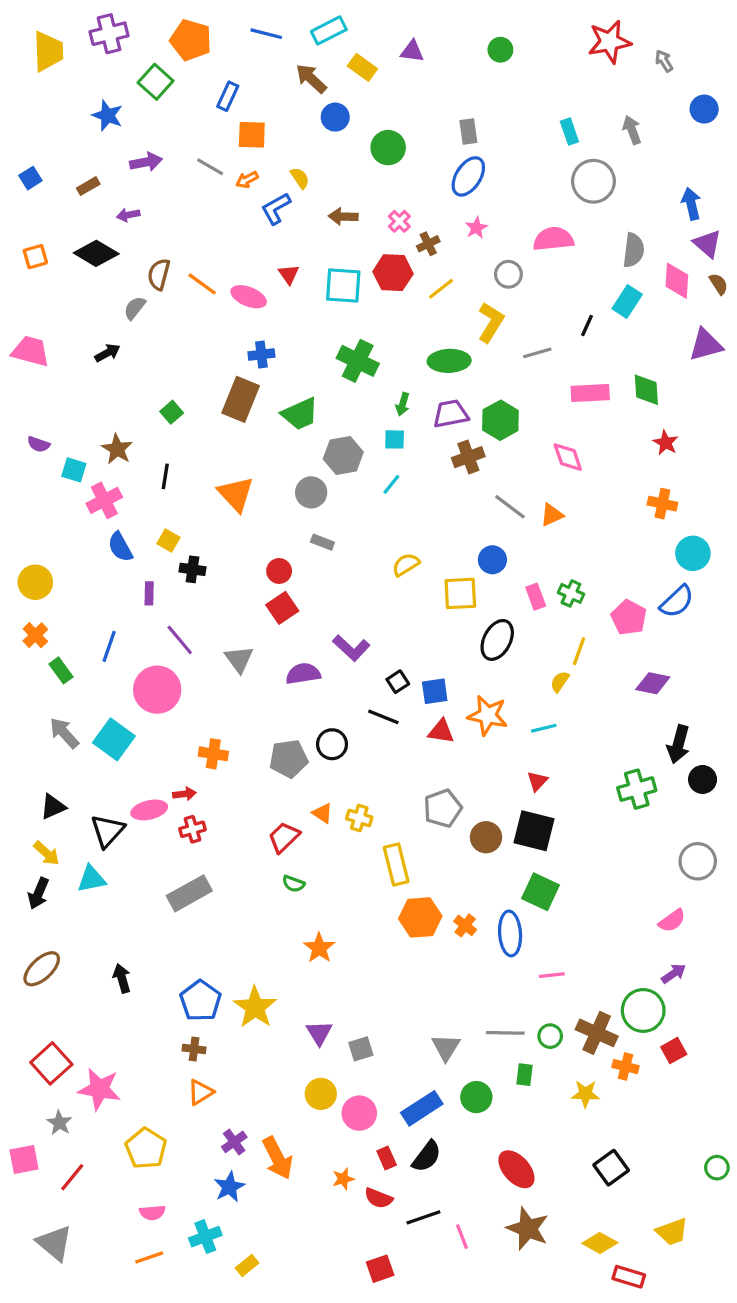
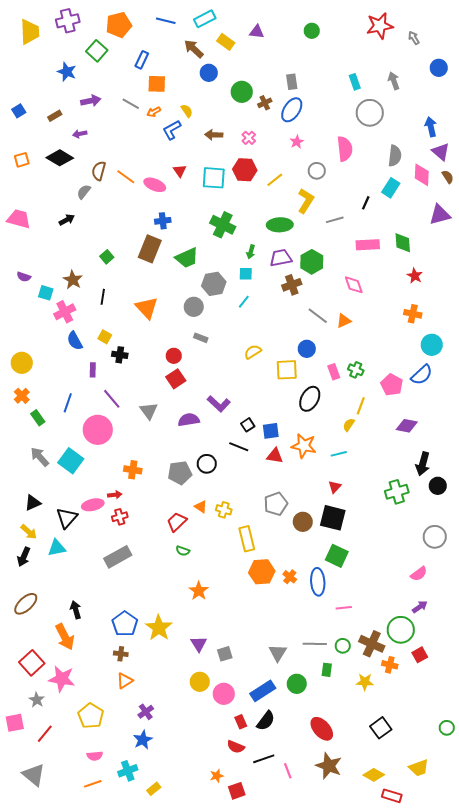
orange pentagon: (191, 40) -> (119, 25), turned -30
pink semicircle: (553, 239) -> (345, 149), turned 90
brown cross: (428, 244) -> (265, 103), moved
orange arrow: (277, 1158) -> (65, 637), moved
orange star: (343, 1179) -> (217, 776), moved

